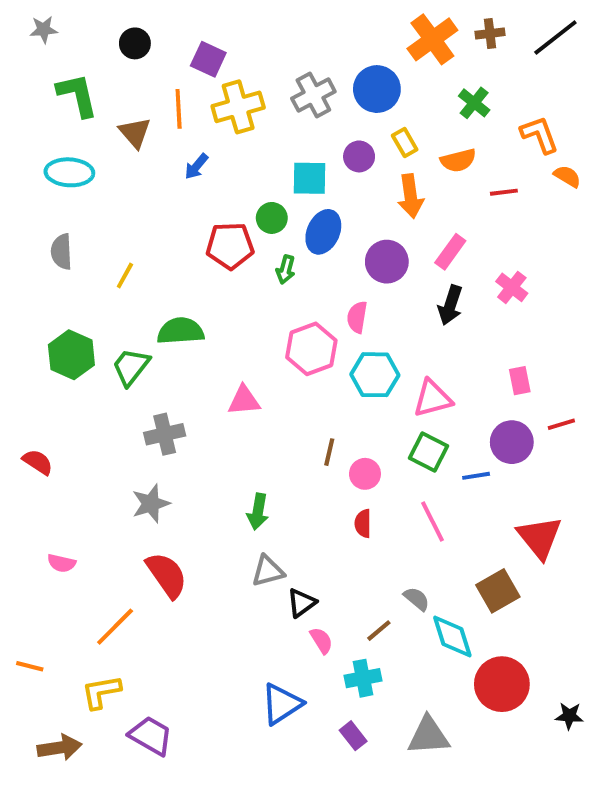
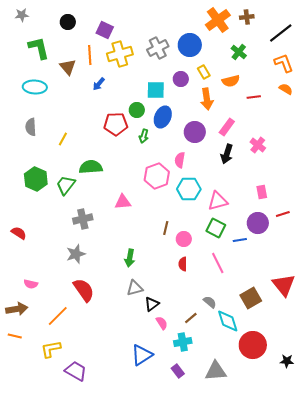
black line: (555, 37) -> (281, 33), moved
orange L-shape: (540, 135) -> (284, 63), moved
red triangle: (540, 537) -> (284, 285), moved
brown arrow: (60, 748) -> (17, 309), moved

